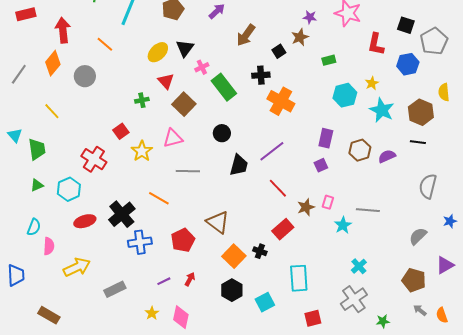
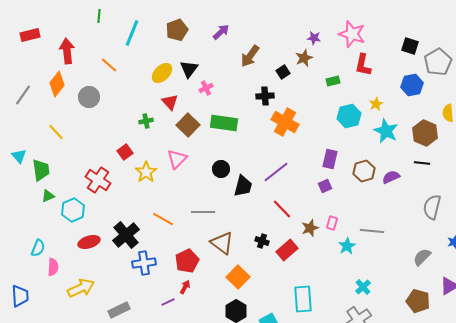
red L-shape: (376, 44) -> (363, 65), moved
green rectangle: (224, 87) -> (224, 123), moved, turned -44
black circle: (222, 133) -> (221, 169), moved
pink triangle: (173, 138) -> (177, 159), turned -30
gray line: (188, 171) -> (203, 212), moved
green triangle: (37, 185) -> (48, 196), moved
black cross: (260, 251) -> (262, 241), moved
red arrow: (190, 279) -> (185, 287), moved

